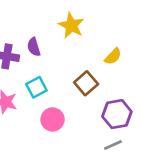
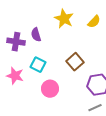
yellow semicircle: (113, 56) -> (94, 22), moved
cyan square: (36, 87) -> (38, 65), turned -35

